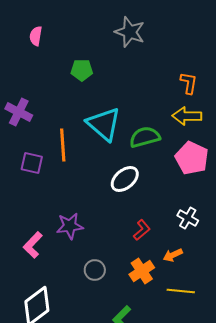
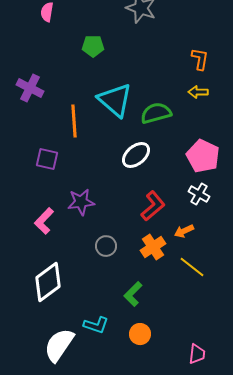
yellow arrow: (187, 116) -> (198, 92), size x0.7
pink pentagon: (192, 158) -> (203, 156), moved
purple square: (32, 163) -> (47, 159), moved
red L-shape: (142, 230) -> (153, 206), size x1.4
yellow line: (181, 291) -> (192, 267), turned 32

